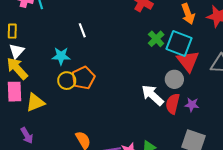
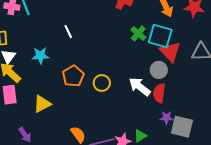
cyan star: (61, 56) -> (41, 56), moved
yellow circle: (67, 81) -> (102, 83), moved
yellow triangle: (35, 102) -> (42, 104), moved
purple star: (192, 105) -> (167, 118), moved

